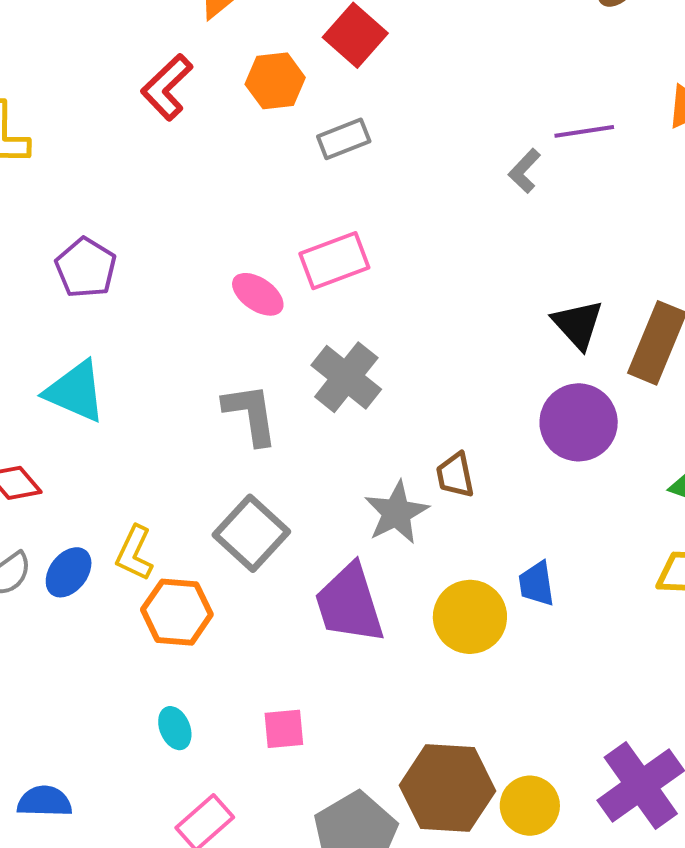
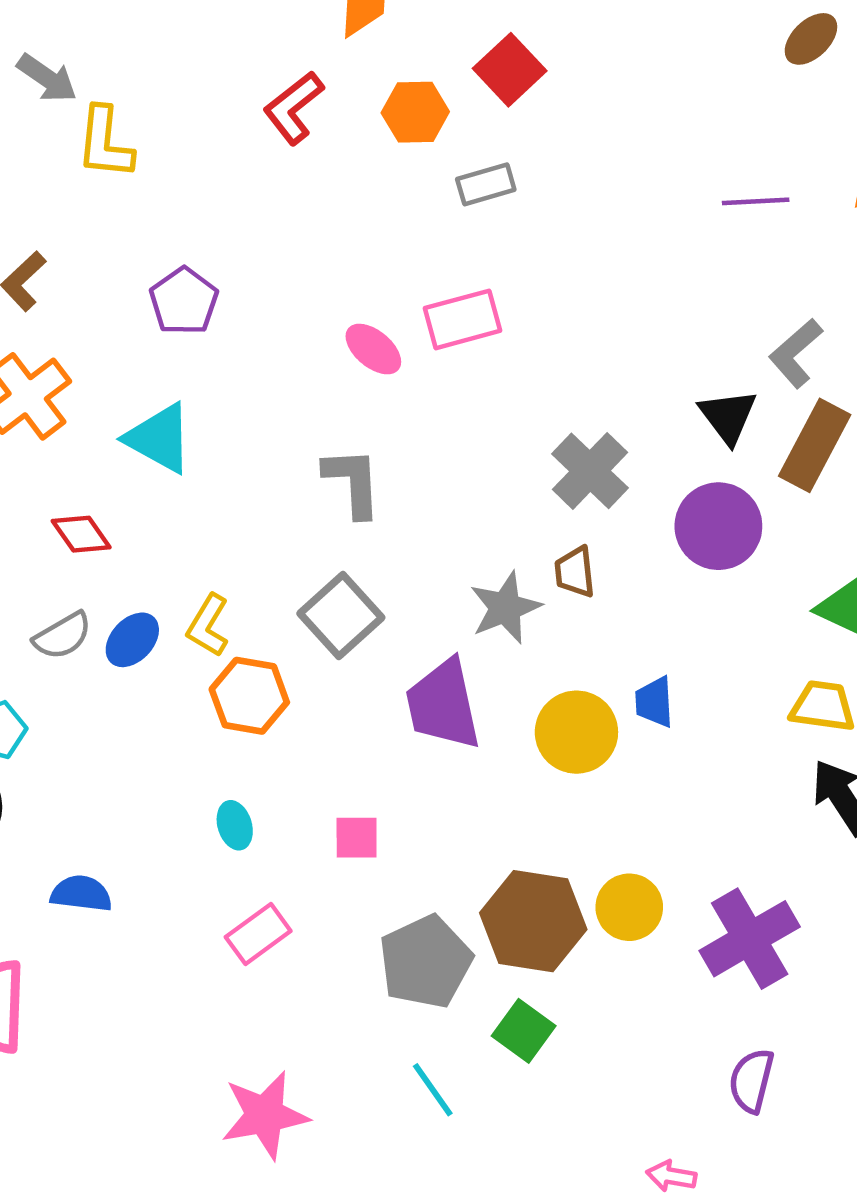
gray L-shape: (524, 171) -> (796, 353), moved, size x1.4
gray cross: (346, 377) -> (590, 471), moved
yellow circle: (530, 806) -> (629, 907), moved

